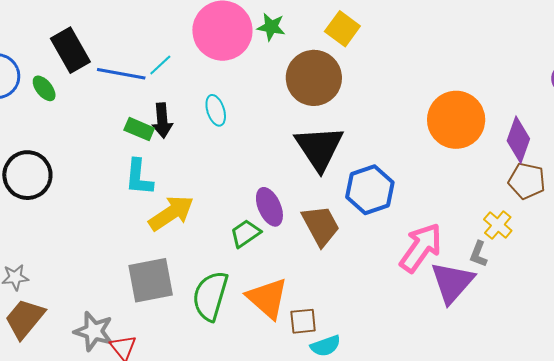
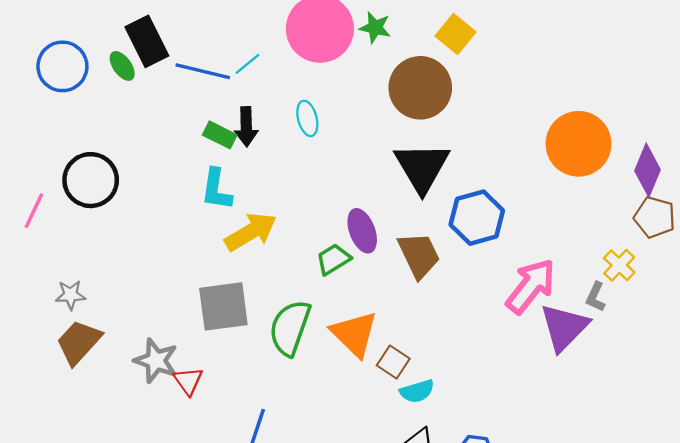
green ellipse: (44, 88) -> (122, 66), moved
brown square: (303, 321) -> (393, 362), turned 36

